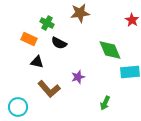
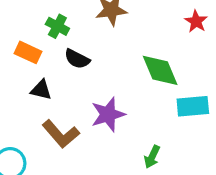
purple star: (78, 77) -> (108, 114), size x1.5

